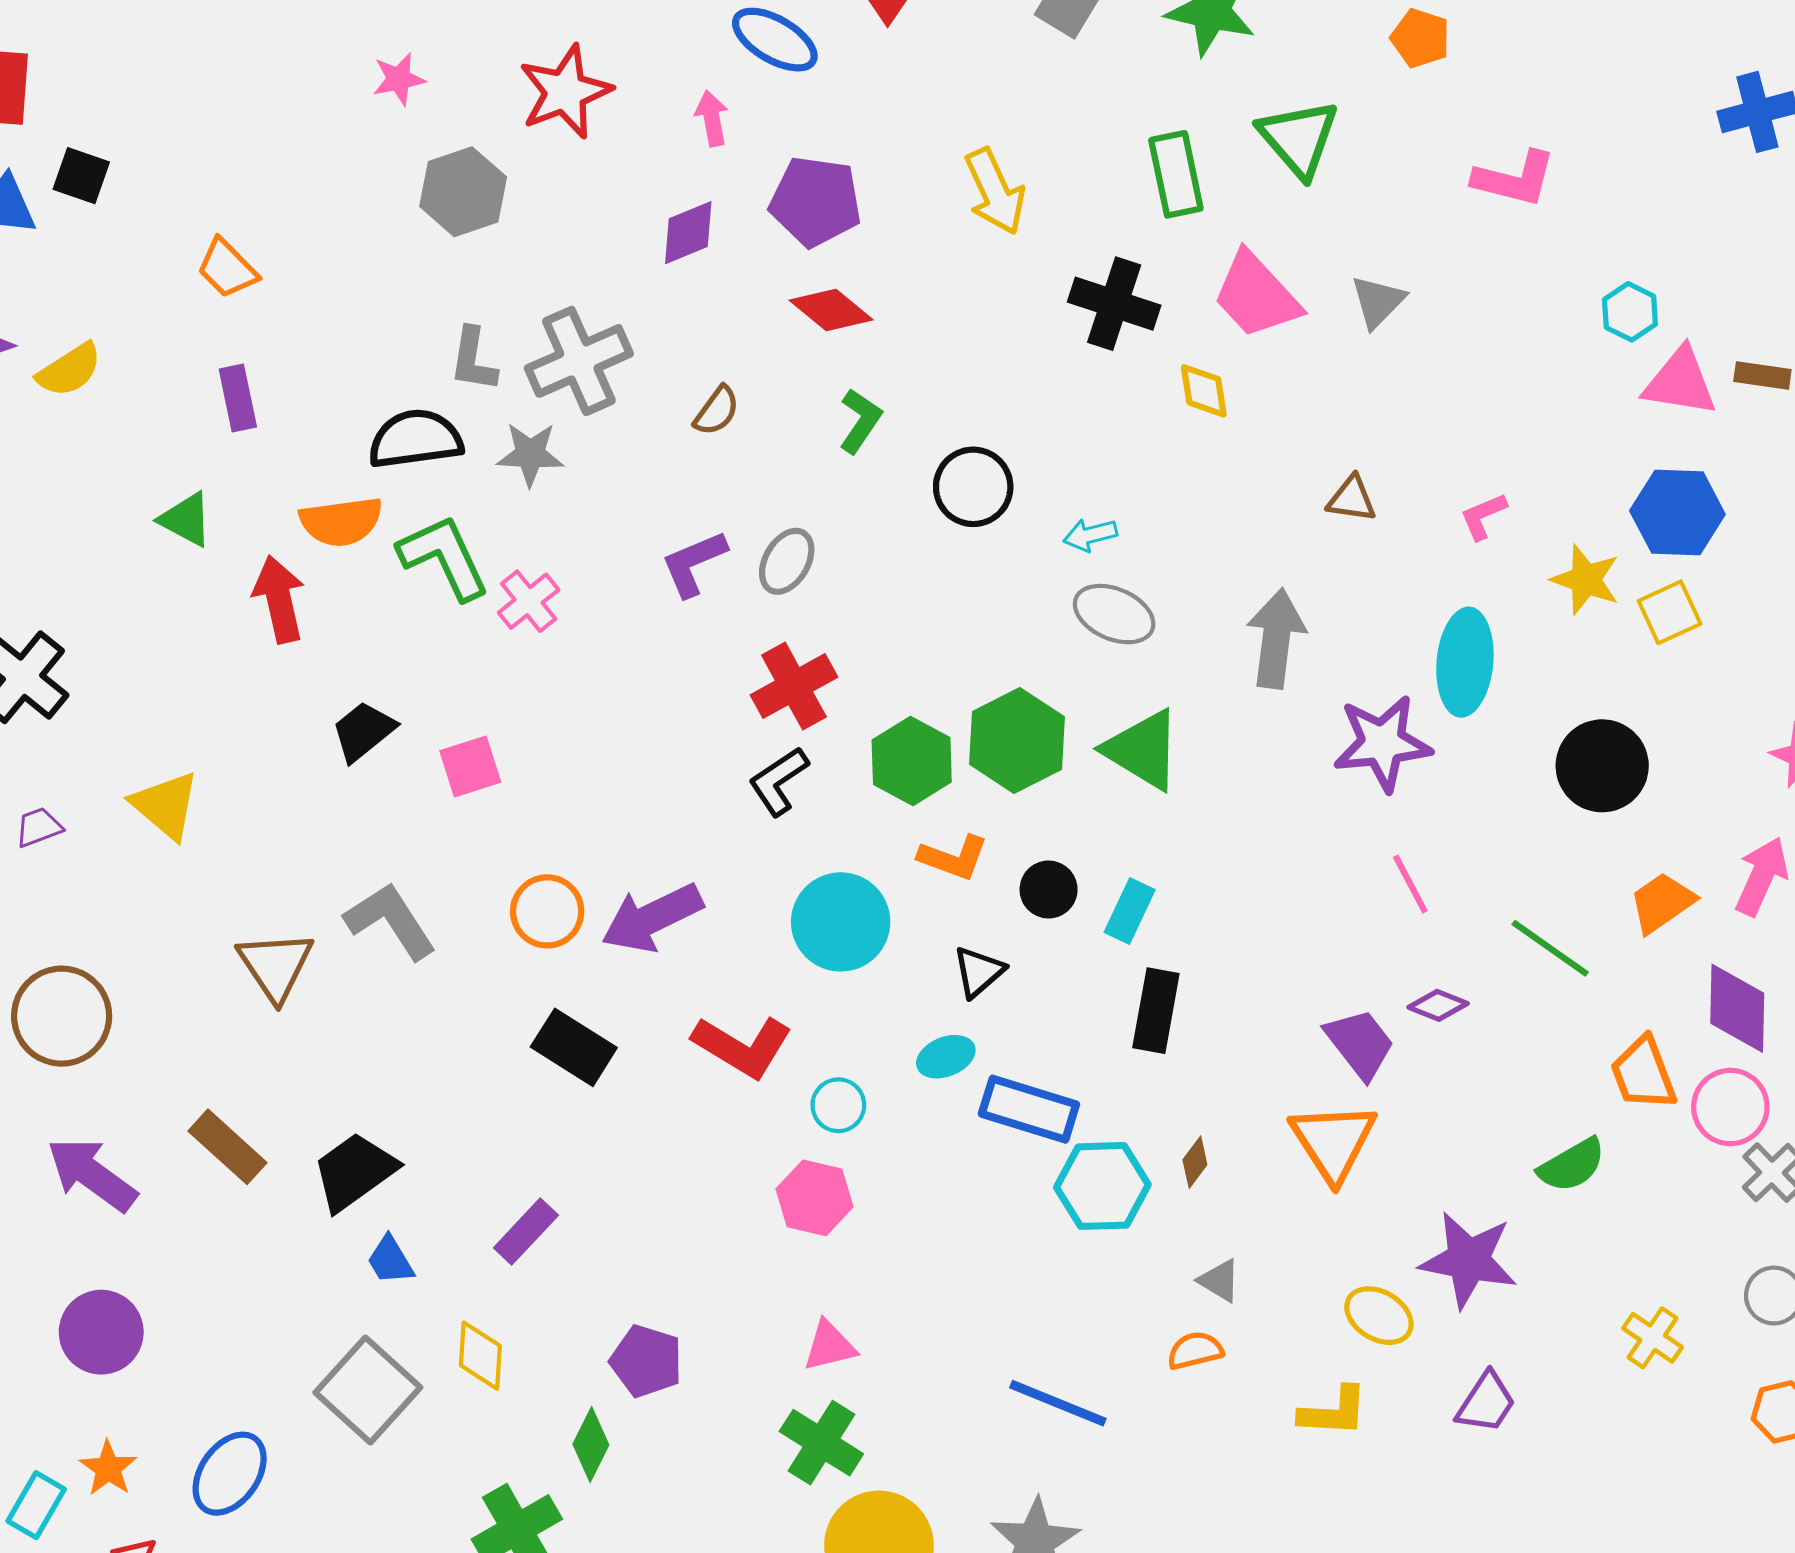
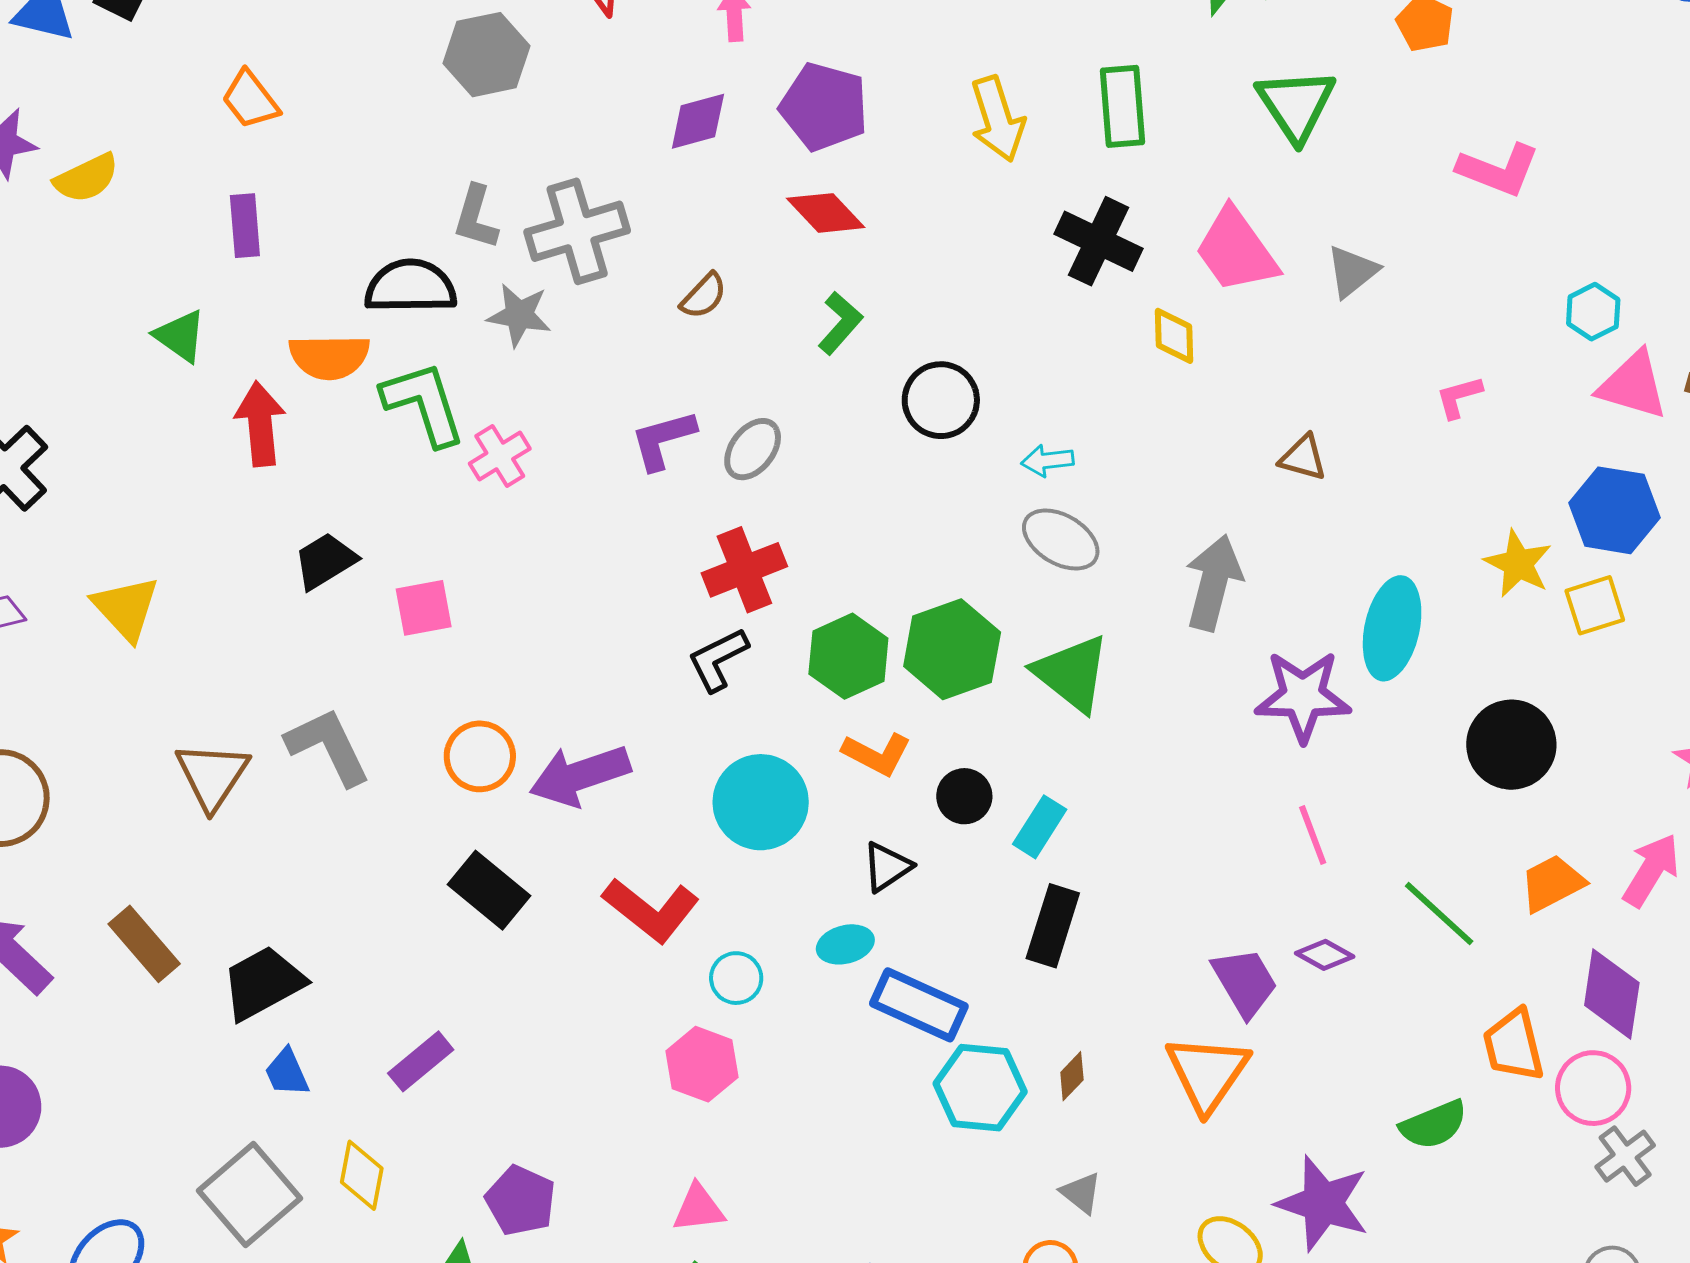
green rectangle: (1176, 174) -> (1123, 106), moved
pink L-shape: (1483, 516) -> (1459, 397), moved

